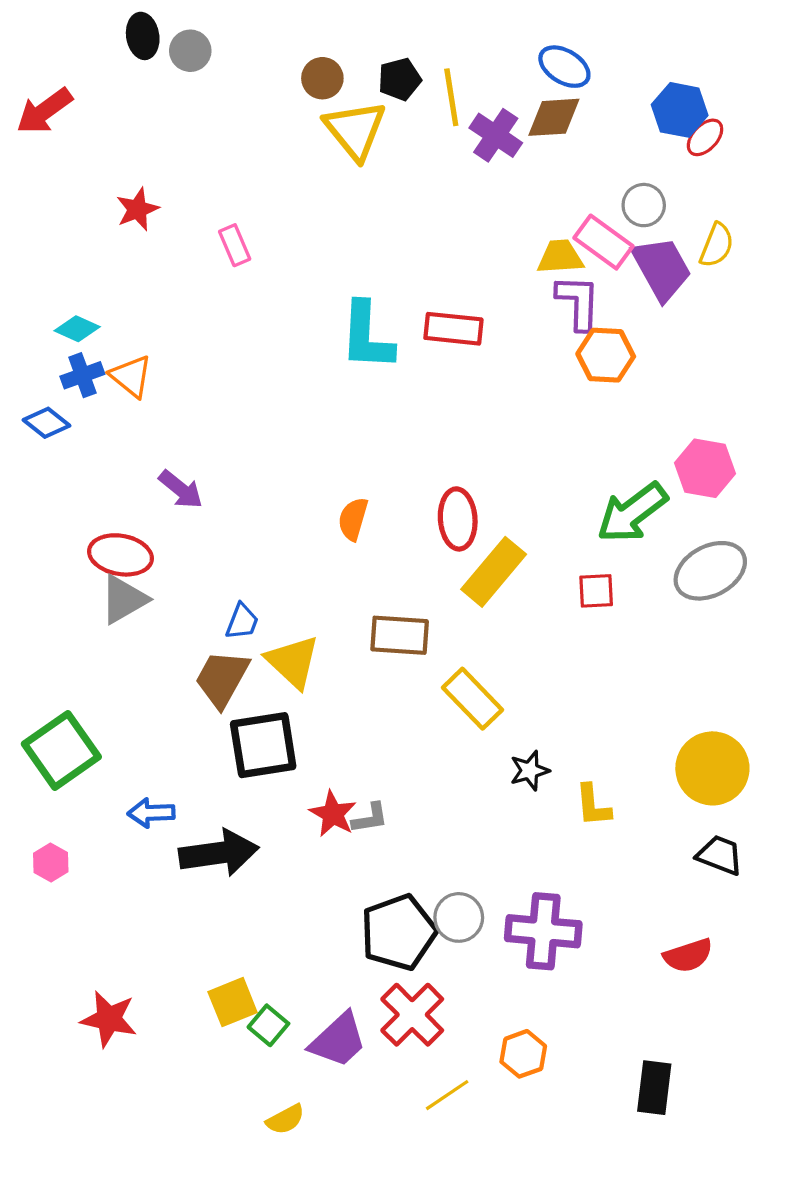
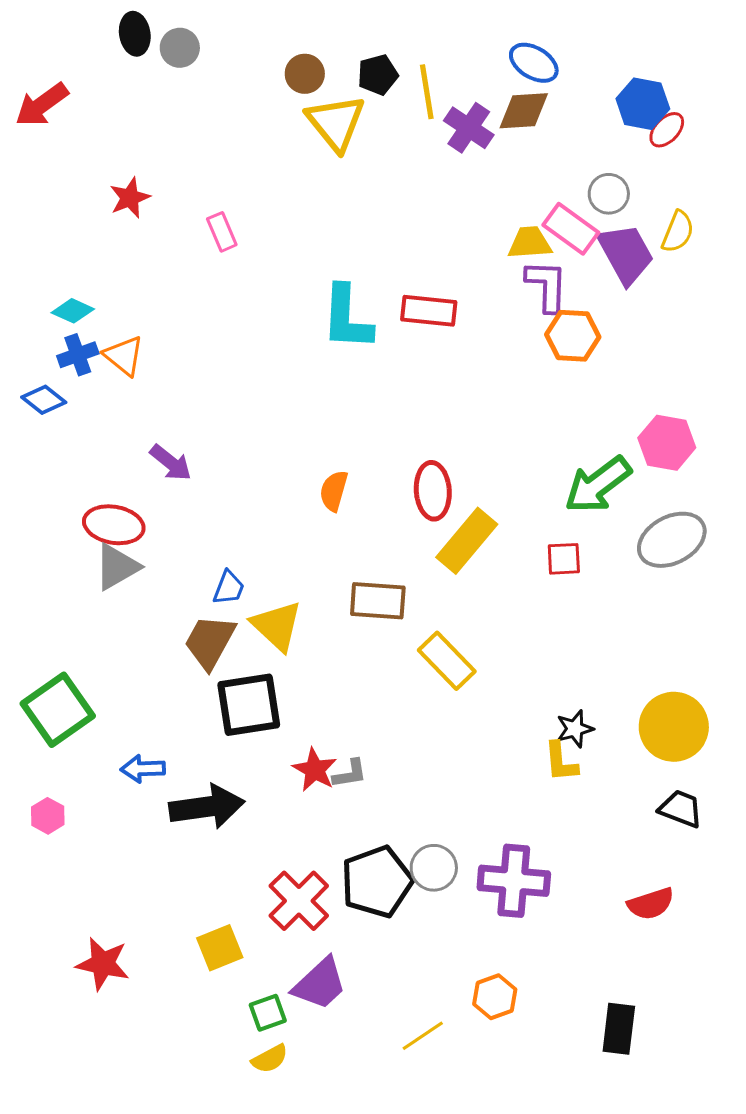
black star: (530, 771) -> (575, 729), moved
red cross: (412, 1015) -> (299, 901), moved
green square: (268, 1025) -> (268, 1013), moved, turned 30

